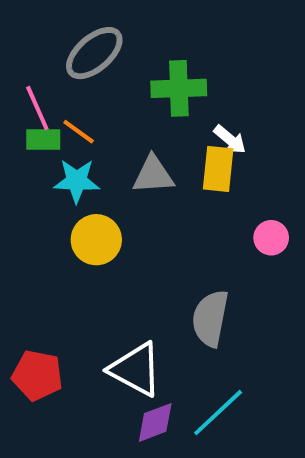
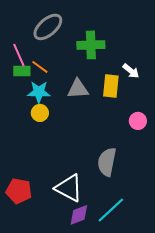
white arrow: (230, 140) -> (131, 71), moved
yellow circle: (96, 240) -> (40, 113), moved, size x0.7

